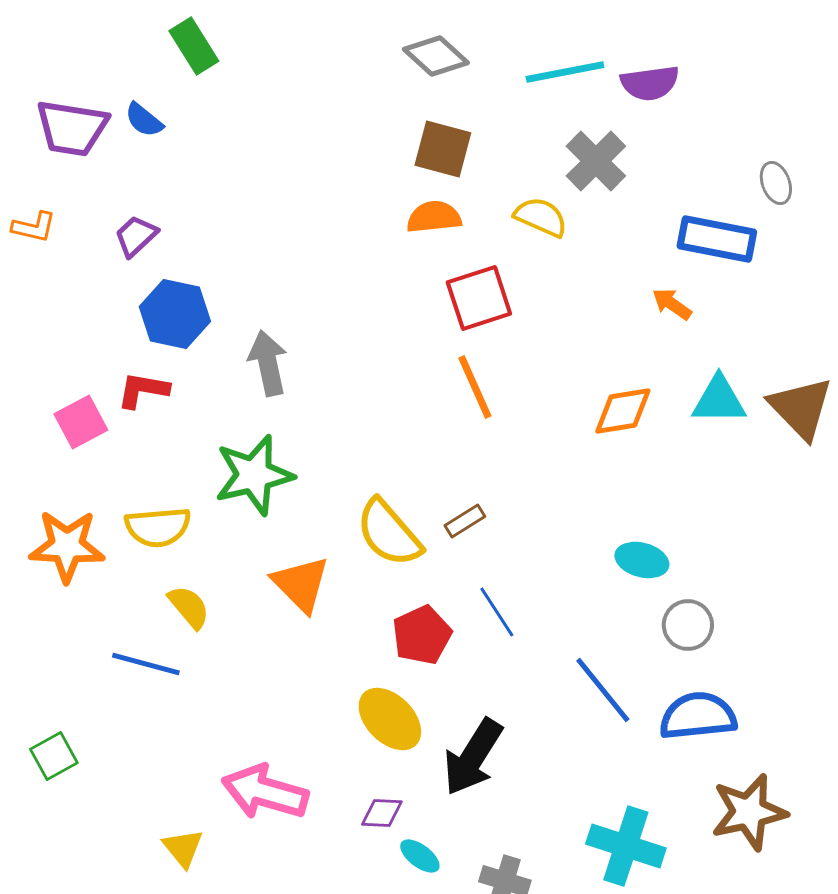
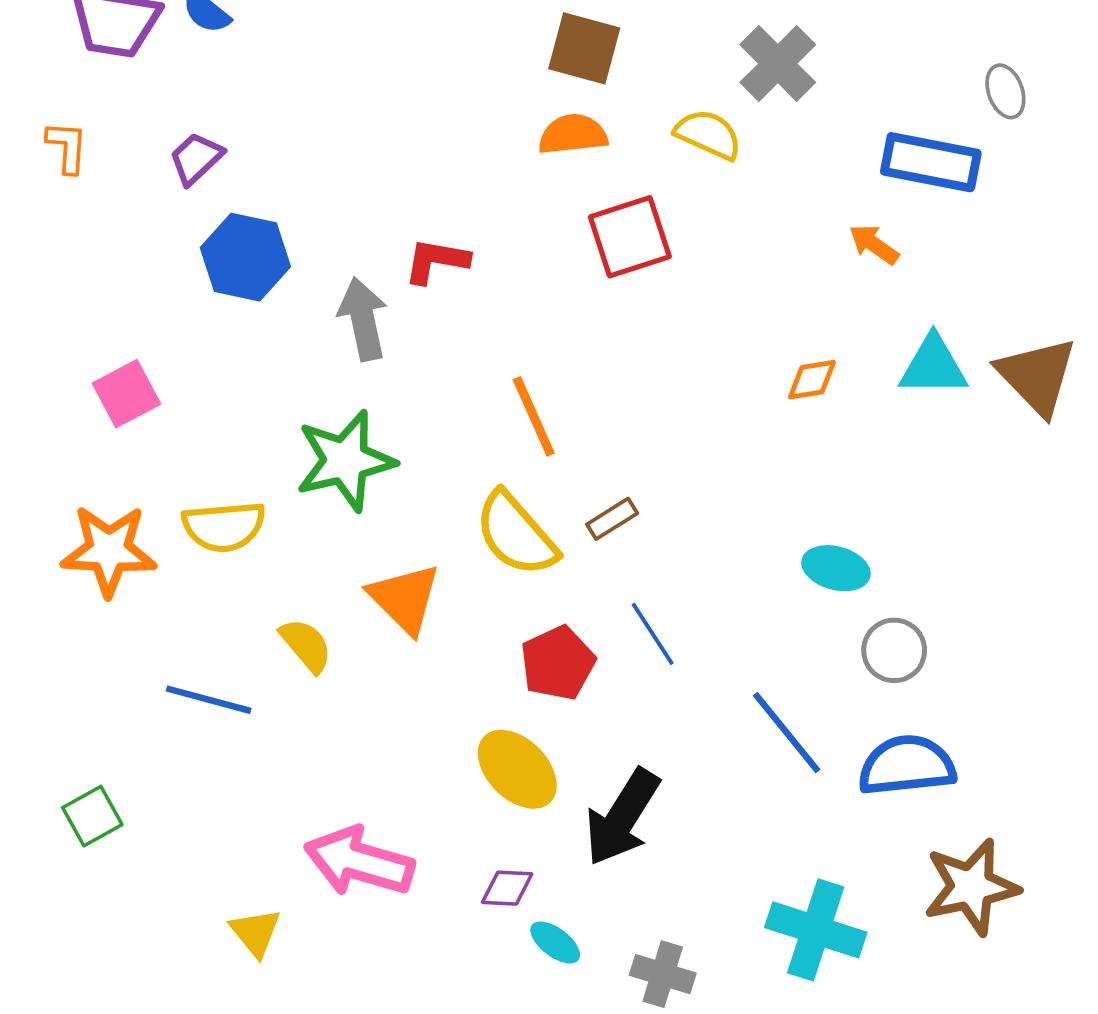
orange L-shape: (34, 227) -> (67, 147), turned -99
orange line: (475, 387) -> (534, 416), moved
red L-shape: (143, 390) -> (436, 261), moved
orange diamond: (623, 411) -> (812, 380), size x0.7
yellow semicircle: (189, 607) -> (306, 645), moved

